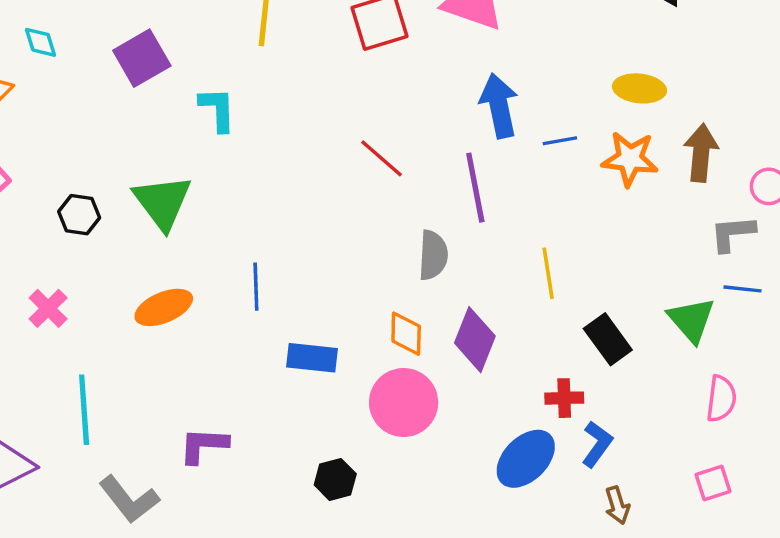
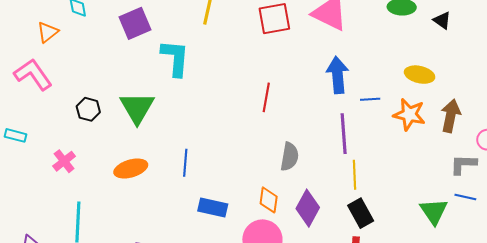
cyan L-shape: (218, 109) -> (175, 58), size x1.4
red line: (381, 158) -> (266, 97), turned 52
purple line: (475, 188) -> (344, 134), moved
black rectangle: (608, 339) -> (361, 213), moved

